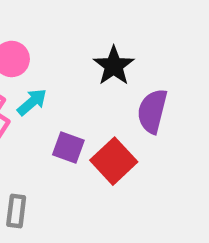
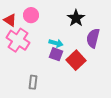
cyan arrow: (32, 102) -> (56, 43), moved, turned 56

